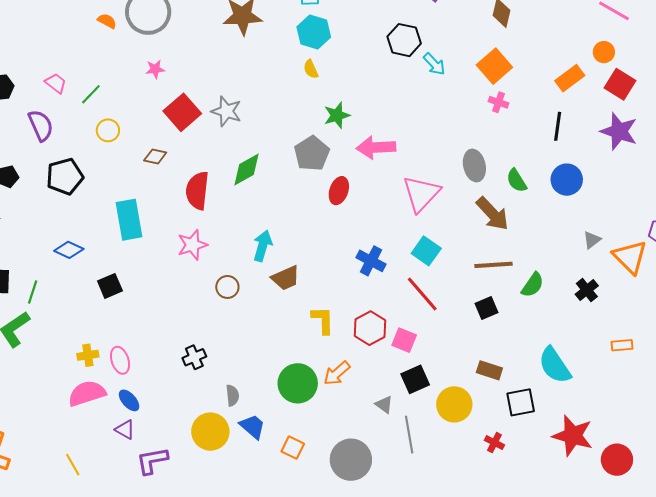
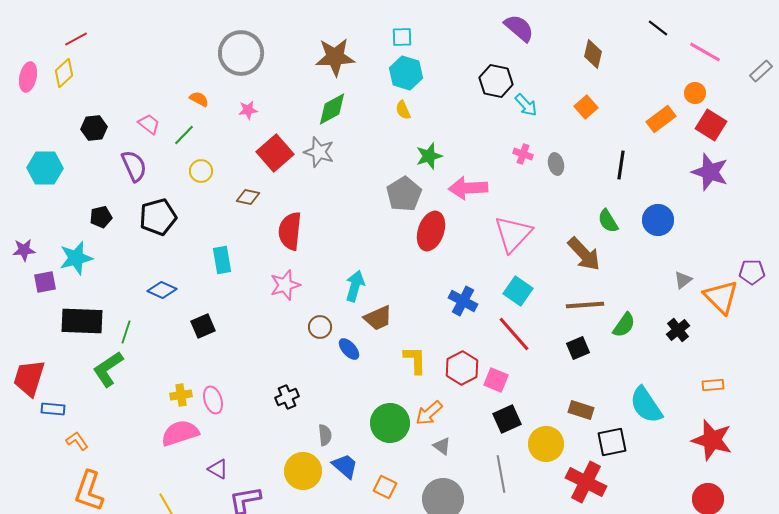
orange semicircle: (107, 21) -> (199, 99), moved
orange square: (494, 66) -> (586, 107), size x0.7
pink cross: (498, 102) -> (523, 154), moved
black line: (558, 126) -> (621, 165), moved
gray ellipse: (474, 166) -> (556, 164), moved, size x0.7
green diamond: (247, 170) -> (332, 109), moved
red ellipse: (339, 191) -> (431, 231), size x1.4
cyan rectangle: (129, 220) -> (222, 260), size x0.7
blue ellipse: (129, 400) -> (349, 349), moved
gray triangle: (384, 404) -> (442, 446), moved
red star: (573, 436) -> (712, 440), moved
red cross: (494, 443) -> (586, 482), size x2.0

